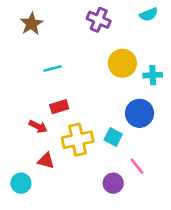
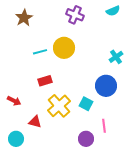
yellow circle: (122, 63) -> (64, 48), moved
cyan cross: (153, 75) -> (116, 57), turned -32
red arrow: (38, 126) -> (14, 101), moved
yellow cross: (78, 140) -> (59, 106), turned -30
pink line: (137, 166) -> (104, 126), turned 32

